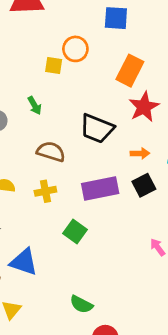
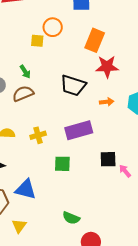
red star: (144, 107) -> (107, 67), turned 30
brown semicircle: (51, 152) -> (23, 94), moved, turned -35
black square: (144, 185) -> (108, 159), moved, turned 30
green square: (75, 232) -> (62, 164), turned -30

